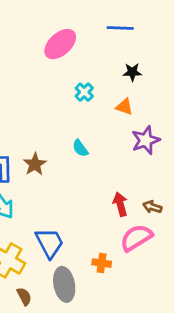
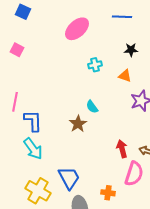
cyan cross: (84, 92) -> (95, 65), turned 32
brown star: (35, 164) -> (78, 124), moved
pink semicircle: (136, 238) -> (134, 174), turned 140

